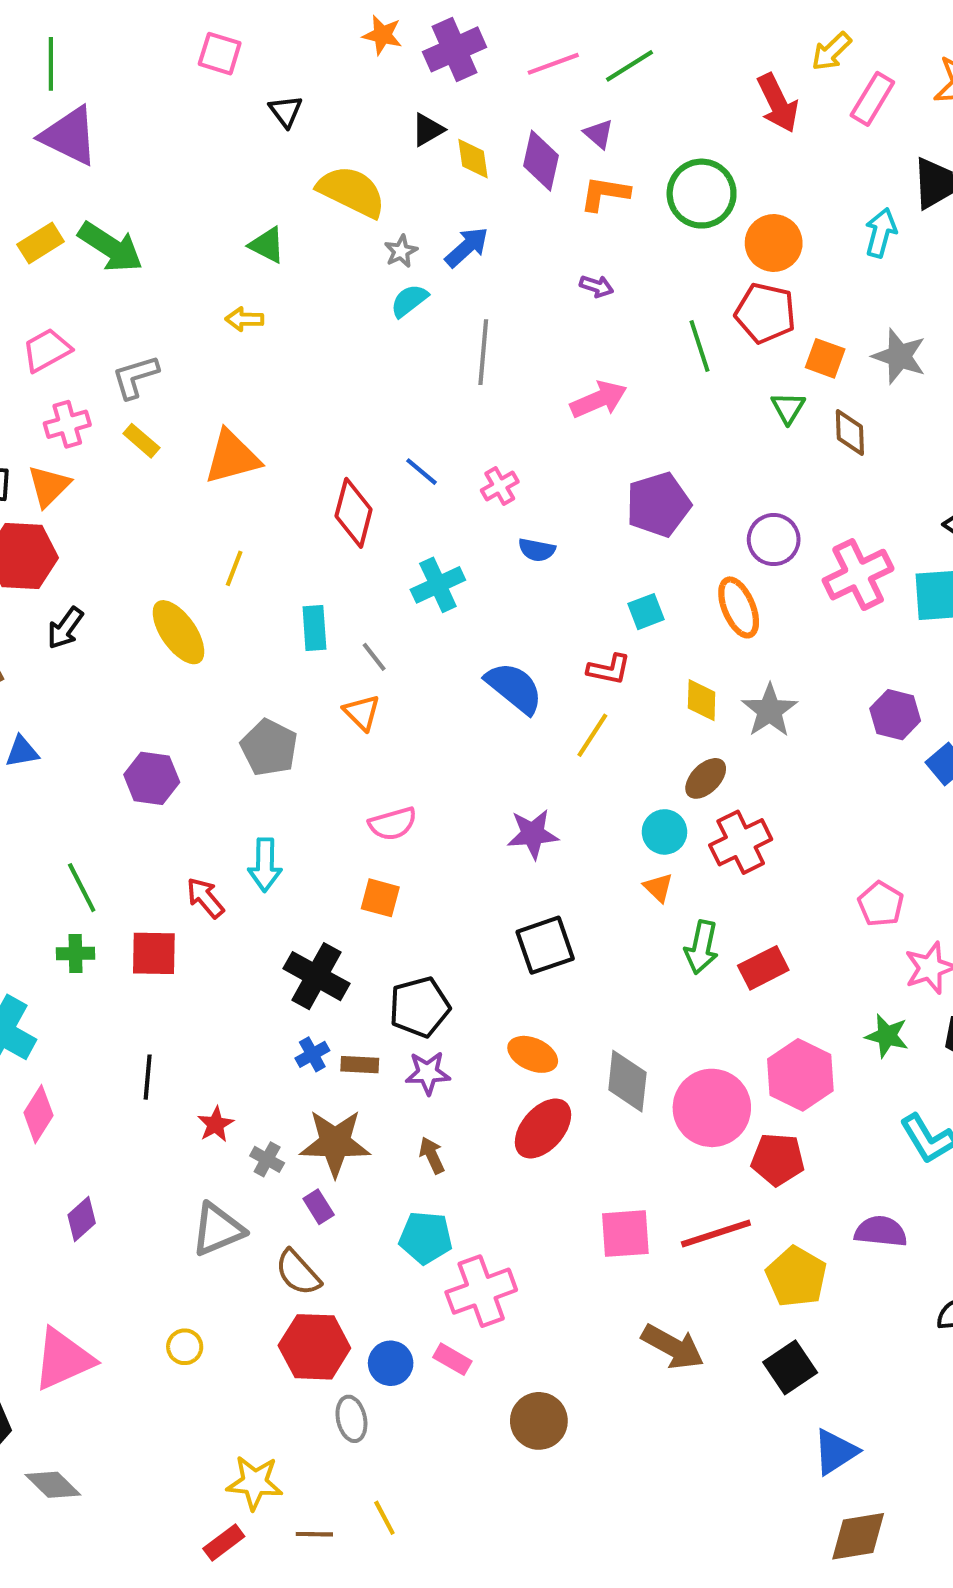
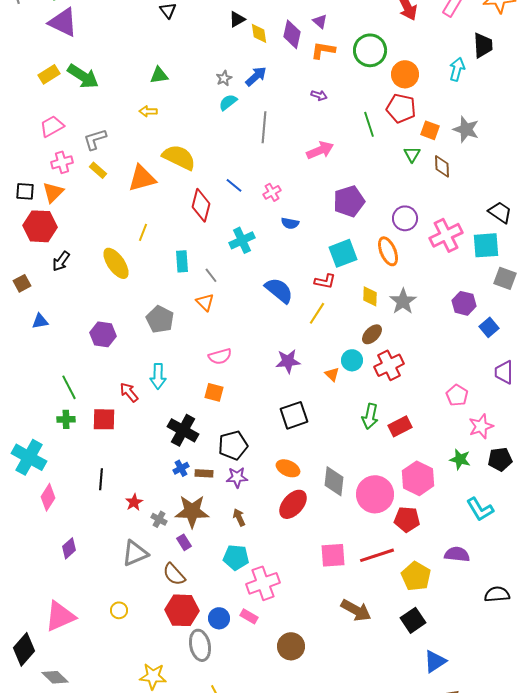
yellow semicircle: (351, 192) -> (179, 157), moved
green triangle: (267, 245) -> (159, 75), turned -36
cyan square: (646, 612) -> (343, 253), size x1.6
orange triangle: (658, 888) -> (332, 374), moved
gray ellipse: (351, 1419) -> (200, 645), size x1.4

